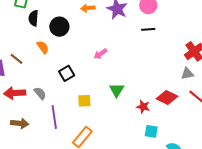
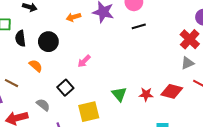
pink arrow: (100, 54) -> (84, 61), moved
gray semicircle: (40, 93) -> (43, 105), moved
yellow square: (84, 101) -> (89, 112), size x1.5
red star: (143, 107) -> (146, 94), moved

